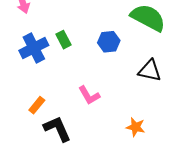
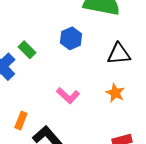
orange star: (136, 127) -> (115, 93), moved, turned 30

